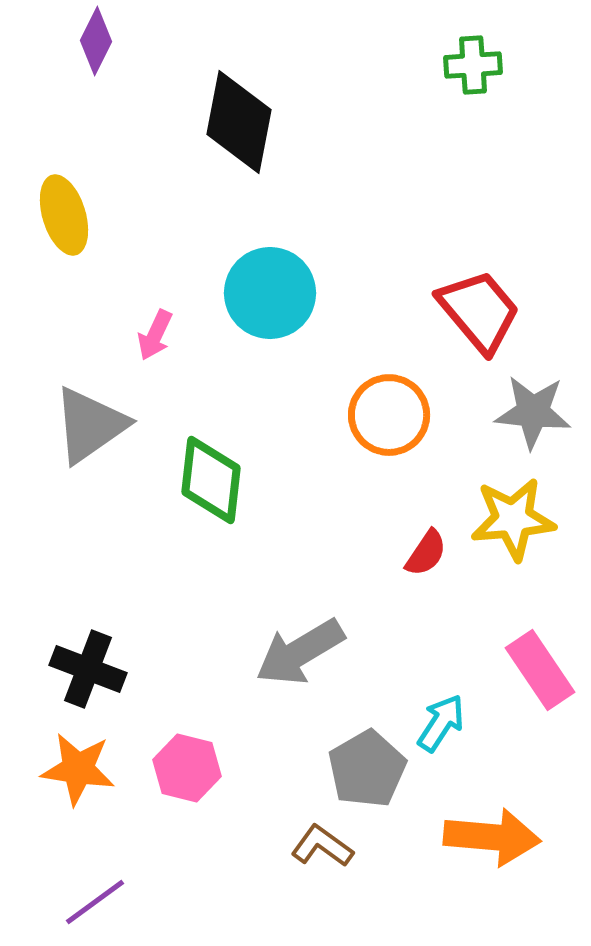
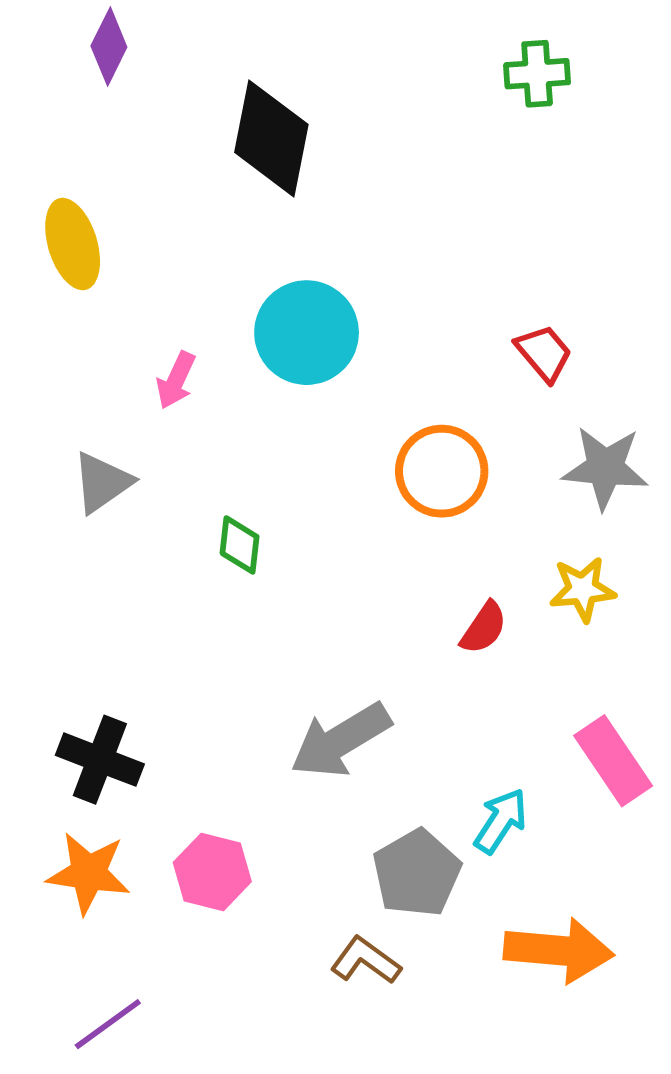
red trapezoid: (479, 311) -> (544, 353), size x0.6
gray triangle: (90, 425) -> (102, 482), size x0.7
green diamond: (211, 480) -> (240, 545), size x0.6
yellow star: (513, 519) -> (582, 589), size x0.7

